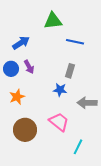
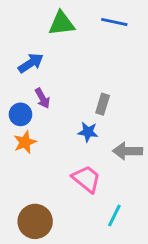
green triangle: (53, 21) -> (62, 23), moved
blue line: (75, 42) -> (114, 22), moved
blue circle: (11, 69) -> (20, 114), moved
brown circle: (25, 130) -> (35, 221), moved

